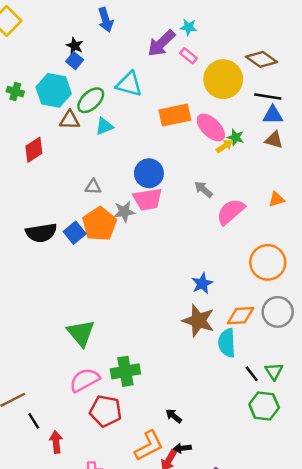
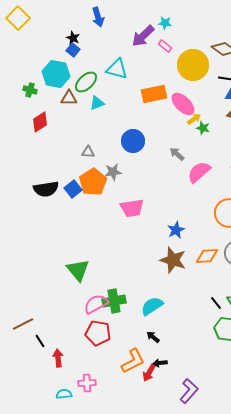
green cross: (15, 92) -> (30, 90), moved
green star: (236, 137) -> (203, 128), moved
pink trapezoid: (148, 199) -> (132, 208), moved
cyan semicircle: (227, 343) -> (152, 306), moved, turned 60
pink semicircle: (85, 380) -> (96, 304), moved

